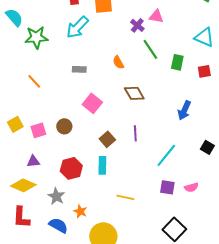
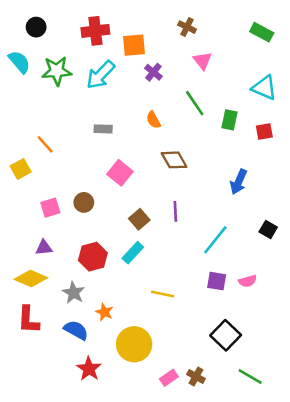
pink triangle: (156, 16) -> (202, 61), turned 42
purple cross: (137, 25) -> (153, 72), moved
green star: (36, 37) -> (57, 71), moved
yellow square: (15, 124) -> (21, 169), moved
cyan rectangle: (102, 165) -> (133, 253), turned 42

